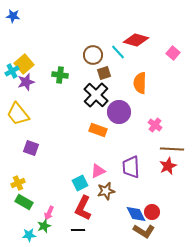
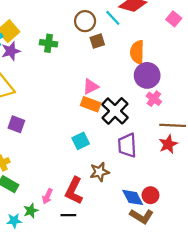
black cross: (96, 95) -> (115, 111), moved
purple circle: (119, 112) -> (147, 75), moved
pink triangle: (98, 171) -> (91, 87), moved
cyan square: (80, 183) -> (81, 141), moved
pink arrow: (49, 213) -> (47, 196), moved

